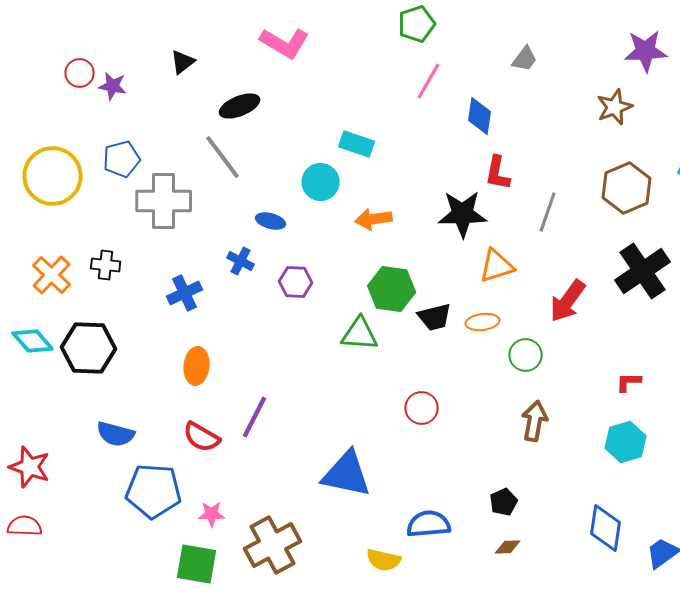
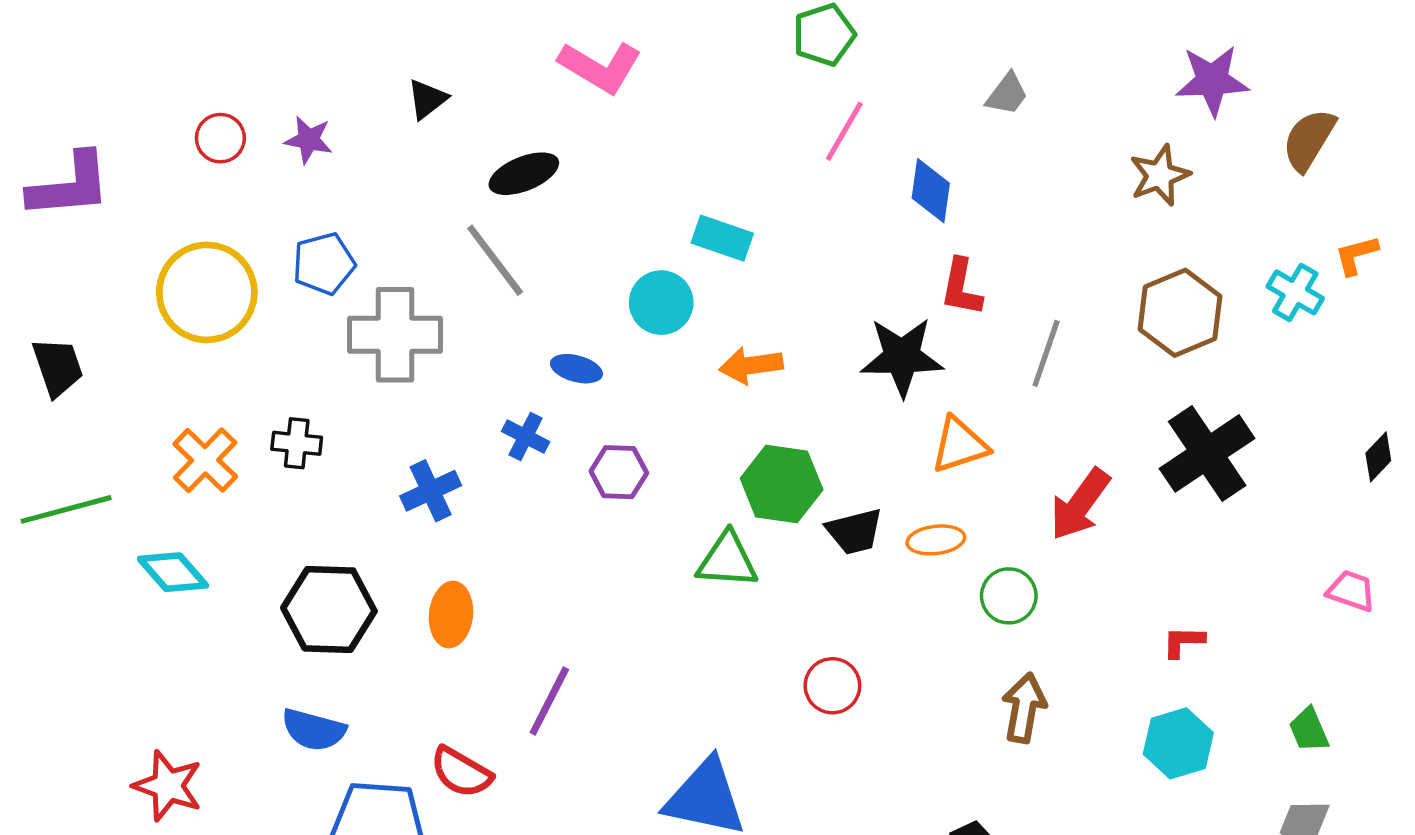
red circle: (80, 73) -> (220, 138), moved
black hexagon: (89, 348) -> (329, 609), moved
red semicircle: (202, 437) -> (461, 772), moved

